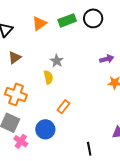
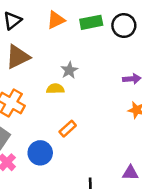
brown triangle: (15, 57) -> (18, 57), size x1.5
yellow semicircle: (48, 77) -> (55, 89), turned -88

